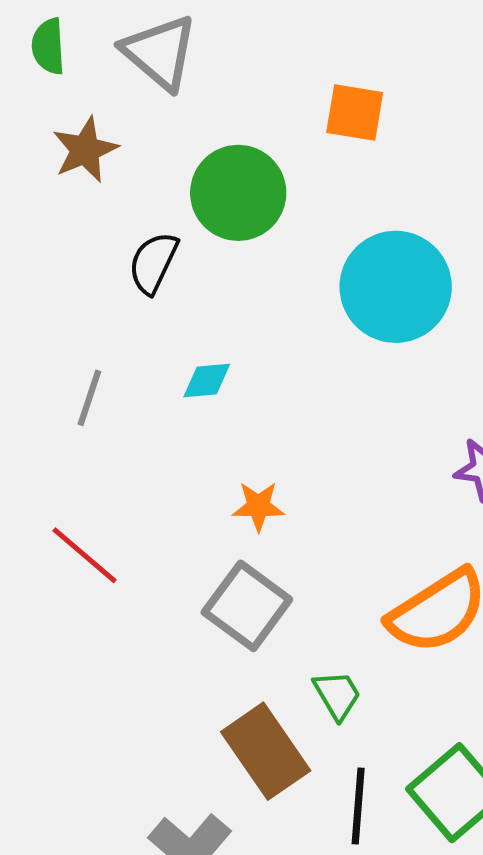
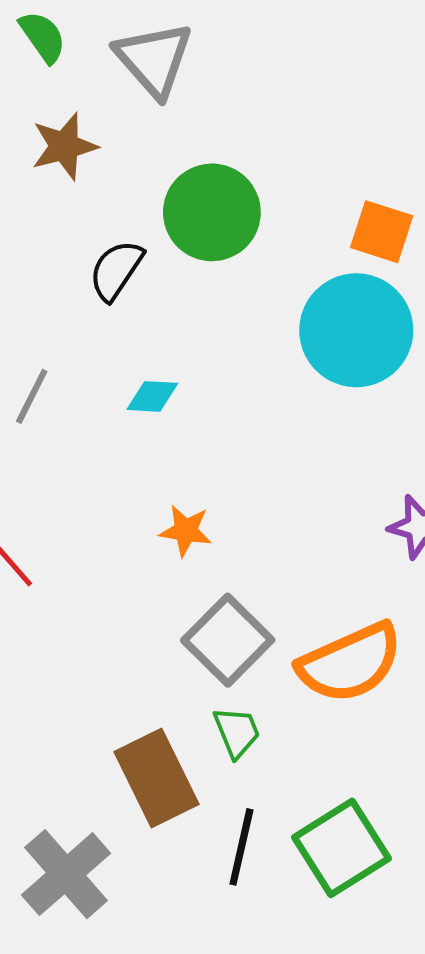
green semicircle: (48, 46) -> (43, 37), turned 140
orange square: (355, 113) -> (382, 232), moved
gray square: (247, 606) -> (228, 640), moved

